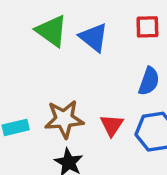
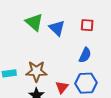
red triangle: (112, 125) -> (62, 87), moved

